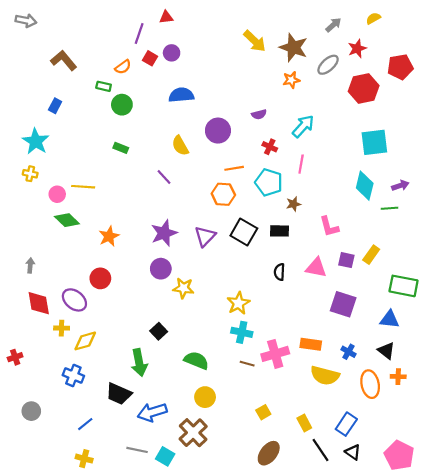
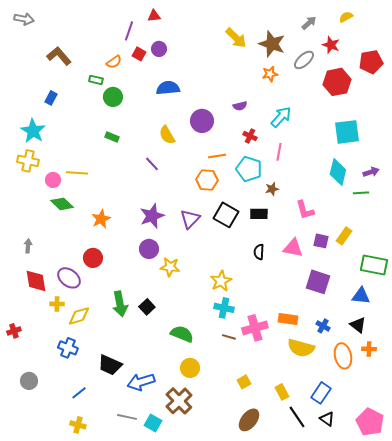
red star: (357, 49) -> (331, 45), turned -30
yellow cross: (30, 174) -> (28, 161), size x1.5
green arrow: (139, 363) -> (120, 304), moved

